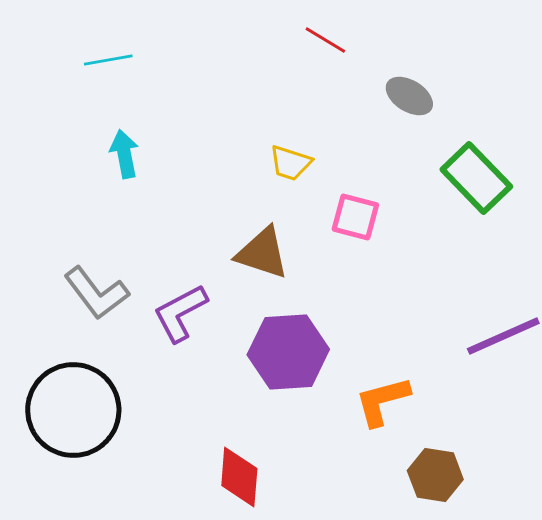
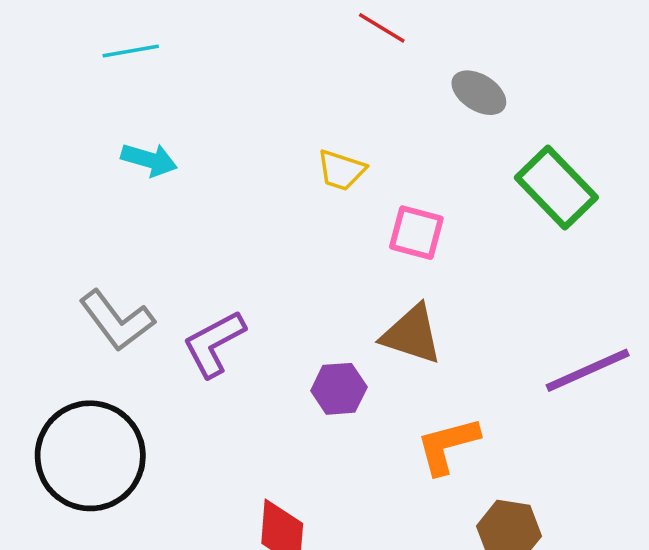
cyan arrow: (124, 154) -> (149, 160), turned 117
brown triangle: (262, 253) -> (412, 334), moved
purple hexagon: (288, 352) -> (339, 389), size x0.6

